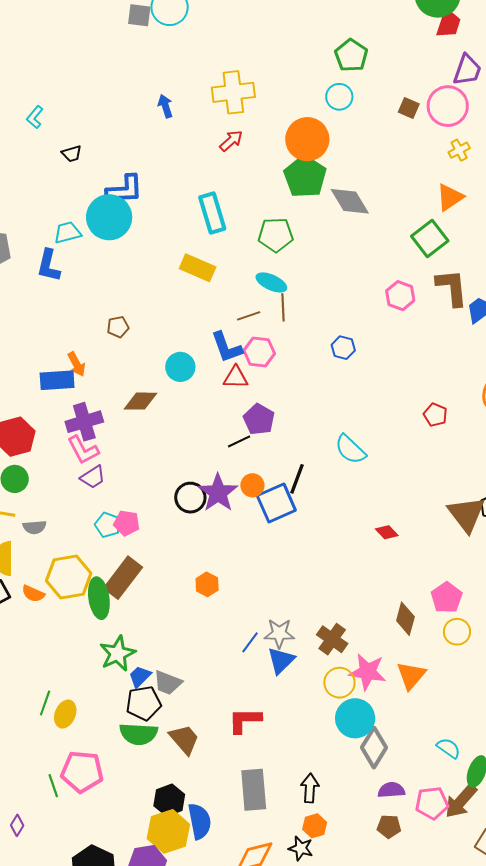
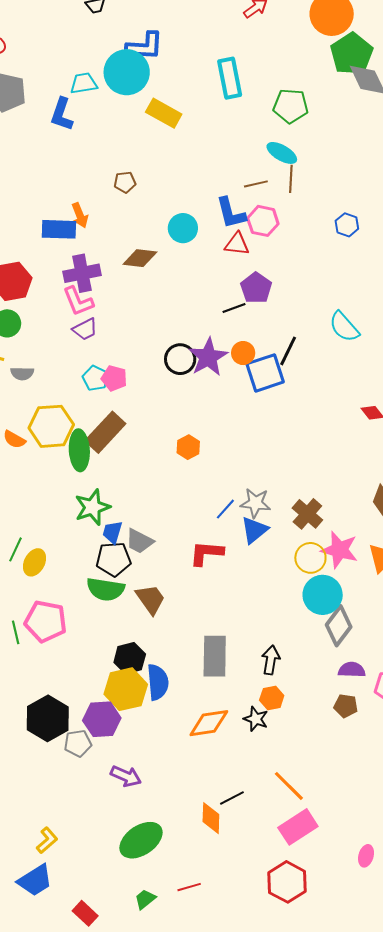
green pentagon: (305, 177) -> (352, 54), moved
yellow rectangle: (198, 268) -> (164, 113), moved
blue trapezoid: (140, 676) -> (112, 532), turned -35
red L-shape: (245, 720) -> (206, 553), moved

